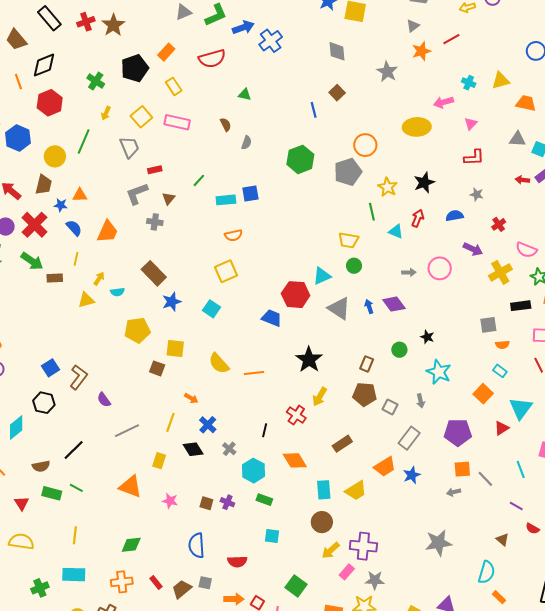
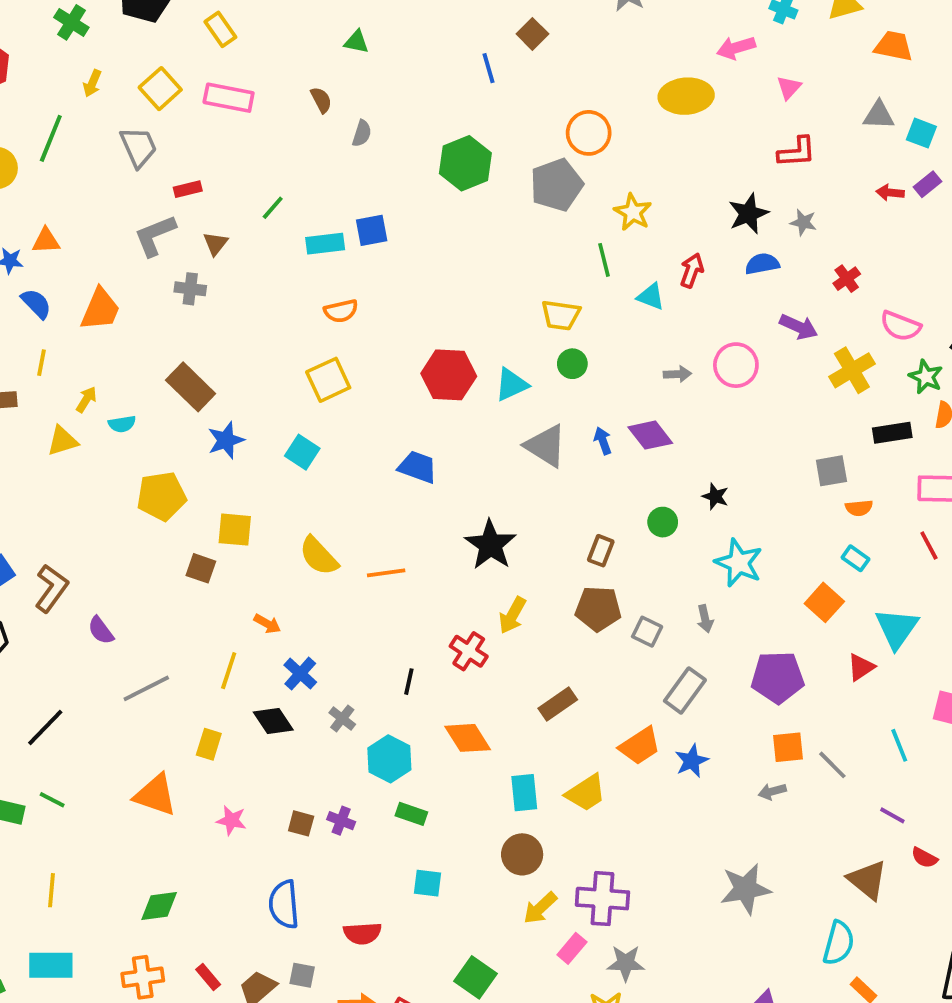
black star: (424, 182) -> (748, 214), moved
red hexagon: (296, 295) -> (449, 375), moved
brown triangle: (502, 540) -> (867, 880), size x1.6

